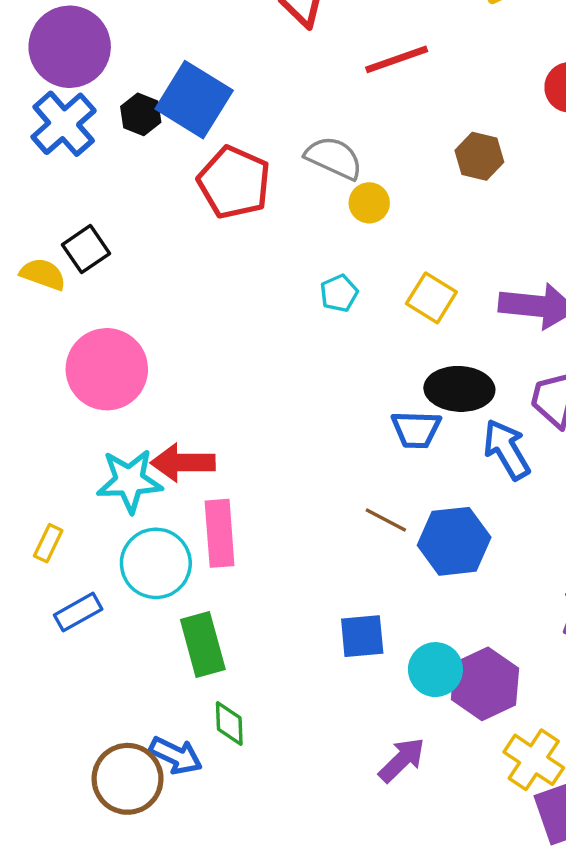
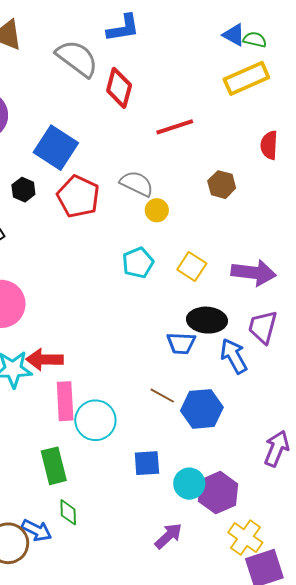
black hexagon: (141, 114) -> (23, 190), moved
cyan pentagon: (339, 293) -> (138, 263), size x1.4
cyan circle: (156, 563) -> (95, 420), moved

